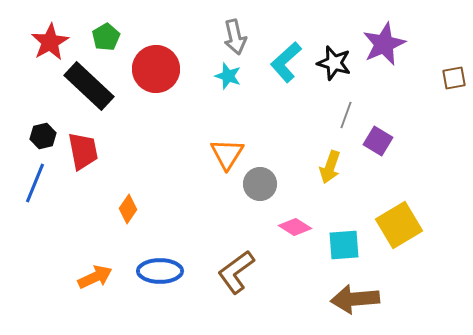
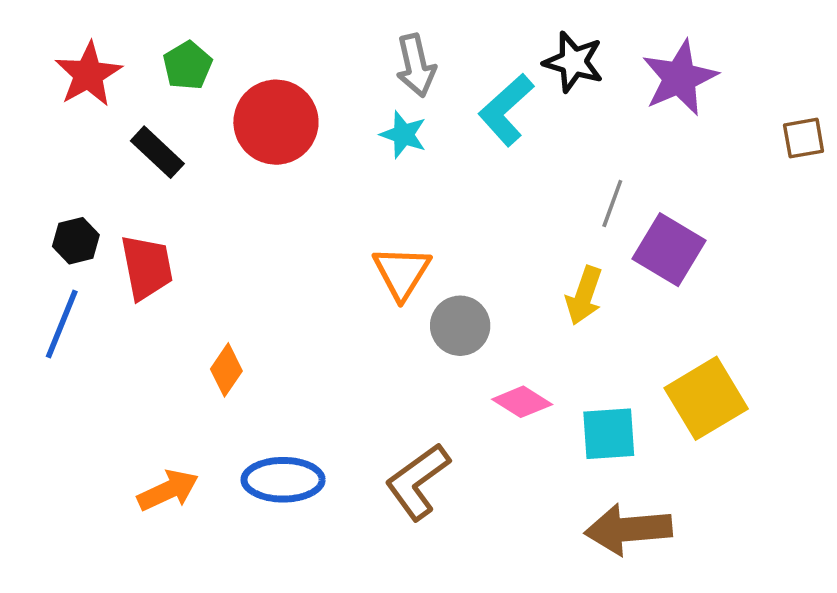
black star: (334, 63) -> (573, 62), moved
black rectangle: (89, 86) -> (157, 152), size x0.6
purple square: (378, 141) -> (669, 250), size x1.4

